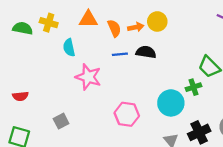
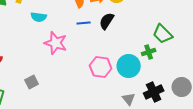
cyan semicircle: (69, 48) -> (39, 17), turned -70
black semicircle: (146, 52) -> (107, 21), turned -66
pink hexagon: (127, 114) -> (101, 67), moved

